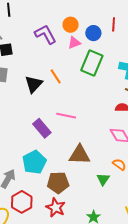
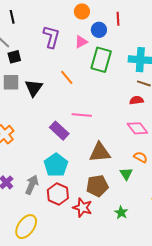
orange circle: (71, 25) -> (82, 11), moved
purple L-shape: (45, 34) -> (51, 37), turned 50
black triangle: (34, 84) -> (34, 88), moved
brown pentagon: (58, 183) -> (97, 186), moved
red hexagon: (22, 202) -> (58, 194), moved

